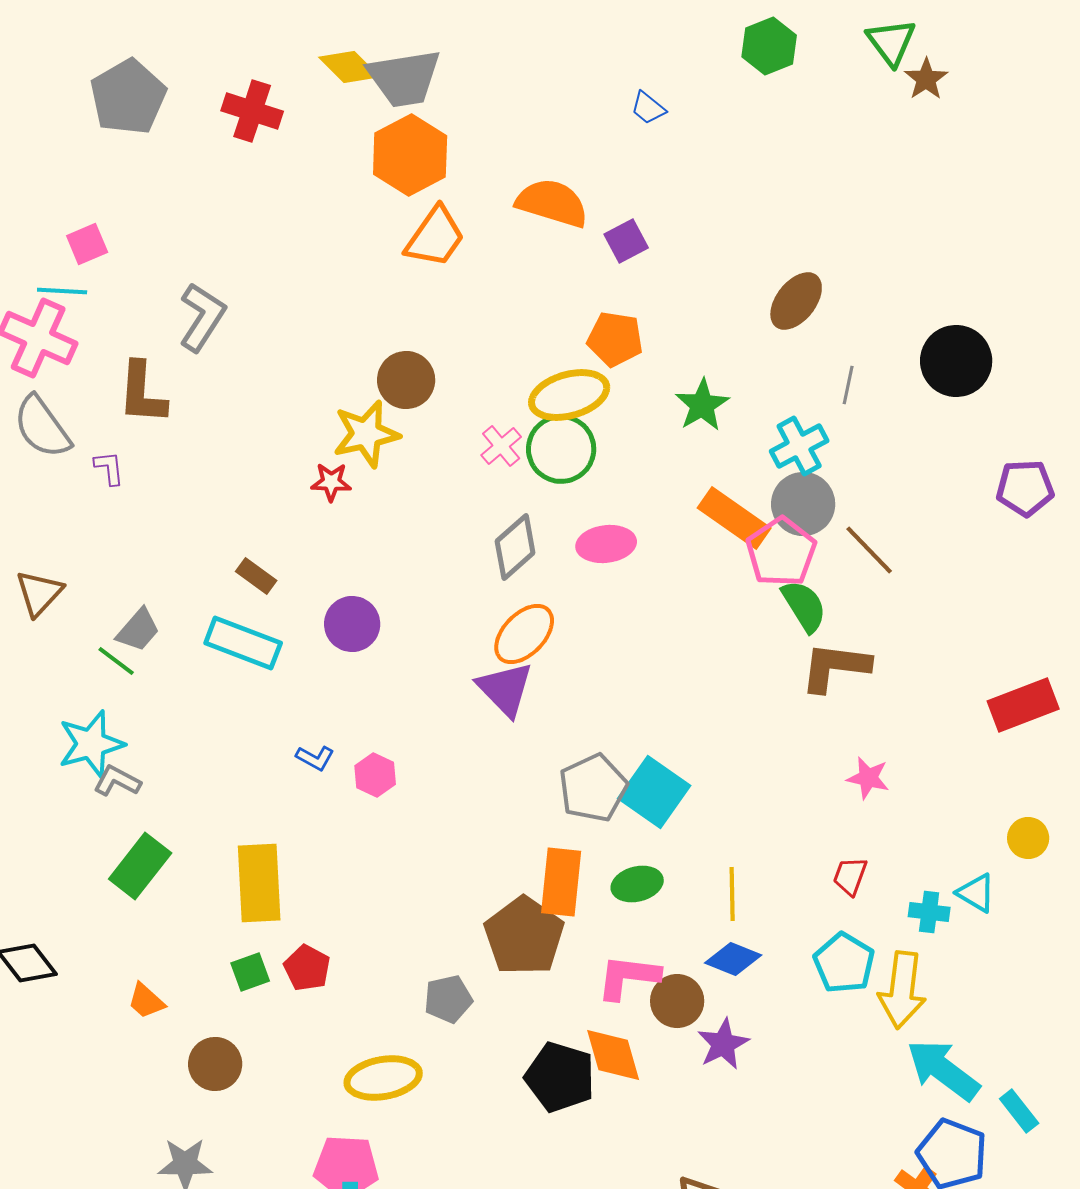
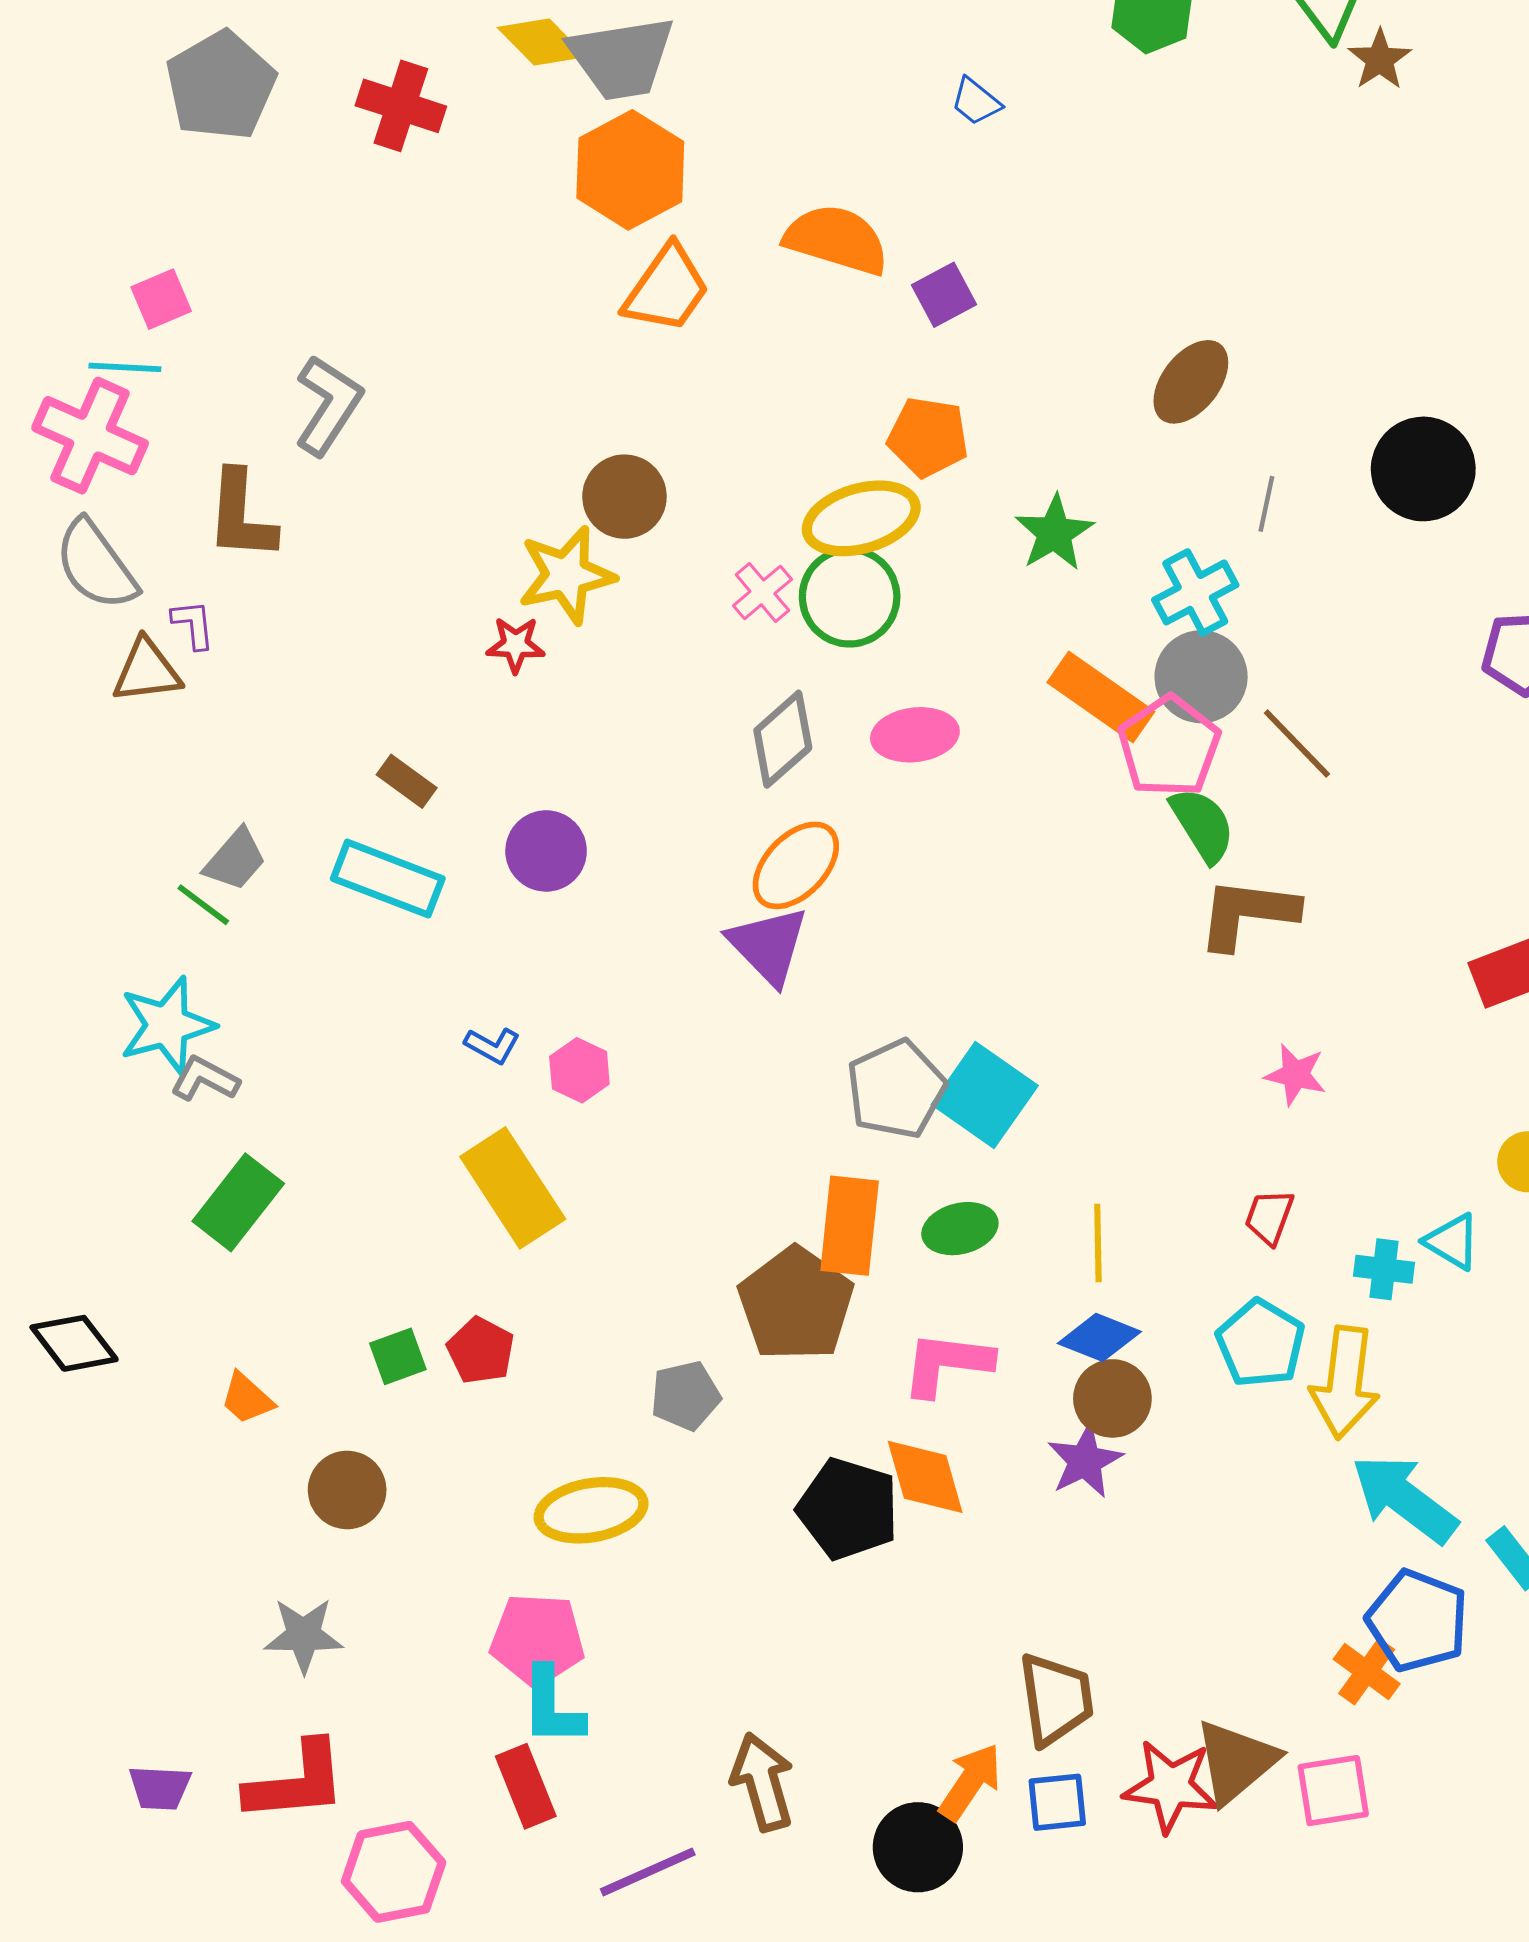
brown triangle: (39, 593) -> (147, 671), moved, turned 40
yellow rectangle: (259, 883) -> (513, 1188), moved, turned -30
brown circle: (677, 1001) -> (1112, 1398), moved

